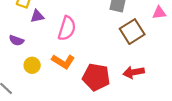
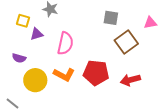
yellow circle: (32, 65) -> (35, 80), size x1.5
red pentagon: (96, 77) -> (96, 73), moved

